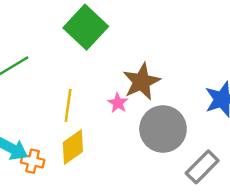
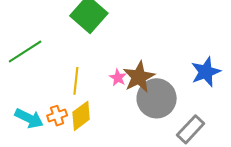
brown star: (142, 82) -> (139, 77), moved
orange cross: (33, 161) -> (57, 116), moved, turned -30

